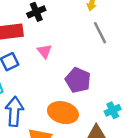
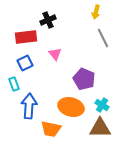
cyan cross: (113, 110) -> (102, 105), moved, turned -32

